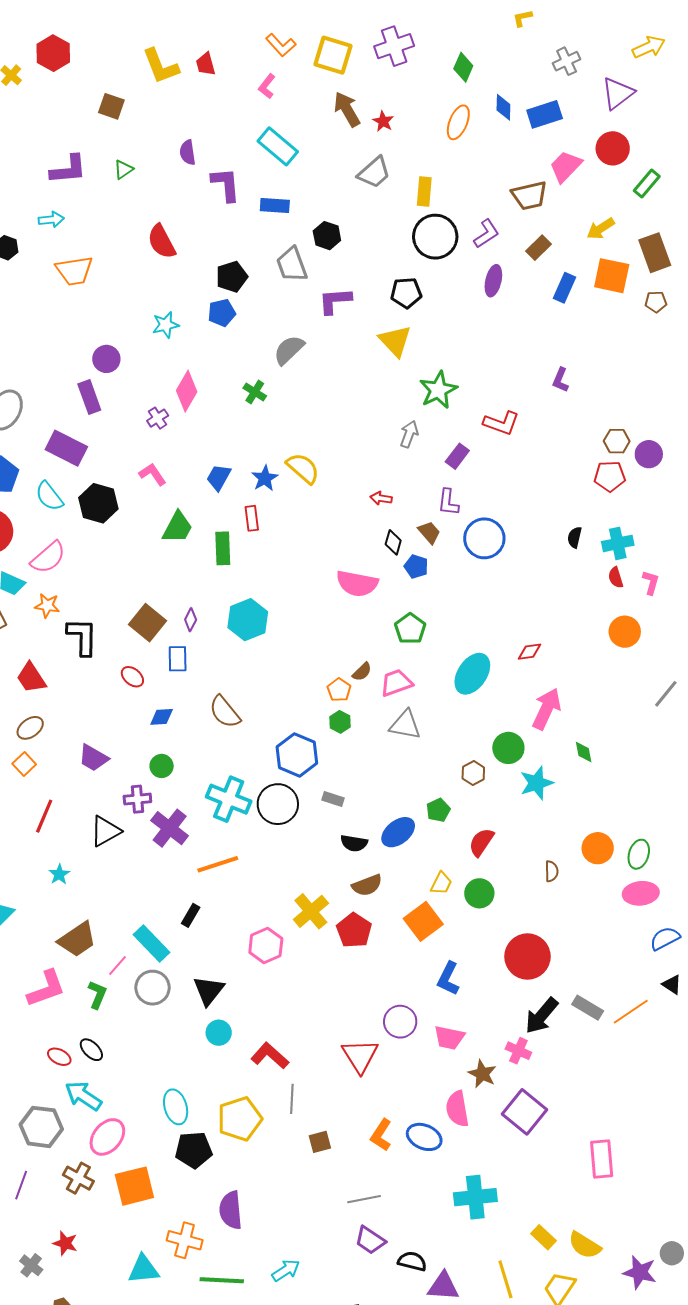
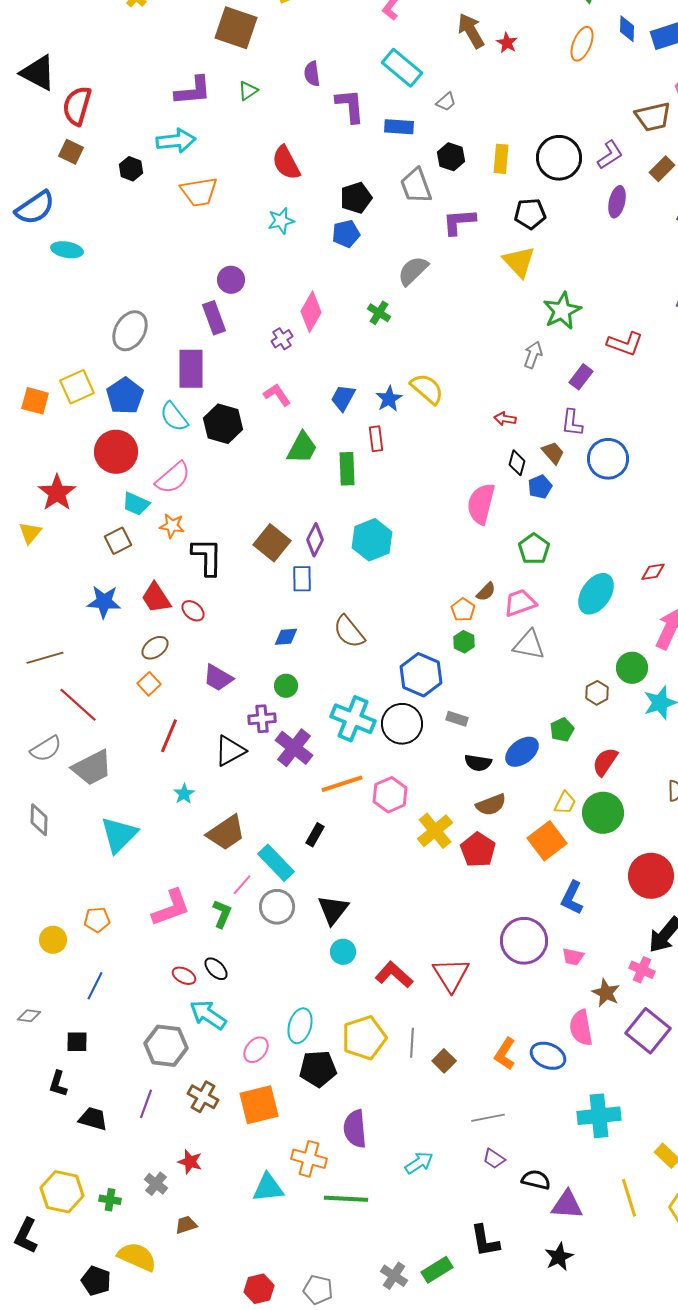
brown square: (111, 106) -> (236, 28), size x1.6
gray trapezoid: (374, 172) -> (446, 102), moved, size x0.6
yellow rectangle: (424, 191) -> (501, 159), moved
cyan arrow: (51, 220) -> (176, 141), size x1.5
cyan star: (166, 325) -> (281, 221), moved
purple rectangle: (66, 448) -> (191, 369), turned 63
blue pentagon: (416, 566) -> (540, 487), turned 30
pink semicircle: (357, 584) -> (481, 504), turned 93
purple diamond: (191, 620) -> (315, 540), size x1.4
red ellipse: (132, 677) -> (193, 611), moved
green circle: (479, 893) -> (603, 813), size x1.4
brown trapezoid: (77, 939) -> (226, 833), moved
pink hexagon: (266, 945) -> (390, 795), moved
purple circle: (400, 1022) -> (524, 941), size x1.4
pink trapezoid: (449, 1038) -> (573, 957), size x0.7
red triangle: (360, 1056) -> (451, 975), moved
gray line: (292, 1099) -> (412, 1043), moved
cyan ellipse: (176, 1107) -> (300, 1026), turned 32
pink ellipse: (107, 1137) -> (256, 1050), moved, size x0.7
brown square: (320, 1142) -> (444, 1061), turned -30
purple trapezoid: (370, 1240) -> (494, 1159), size x0.7
cyan arrow: (286, 1270) -> (419, 1163), moved

